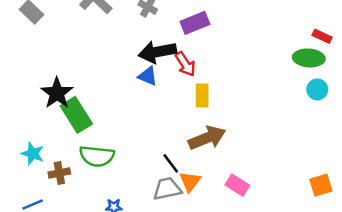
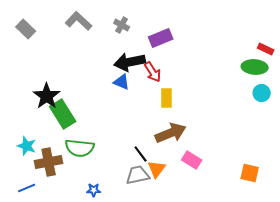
brown cross: (59, 173) -> (49, 162), size x1.5
pink rectangle: (237, 185) -> (192, 160), moved
orange square: (321, 185) -> (250, 173), moved, turned 30

